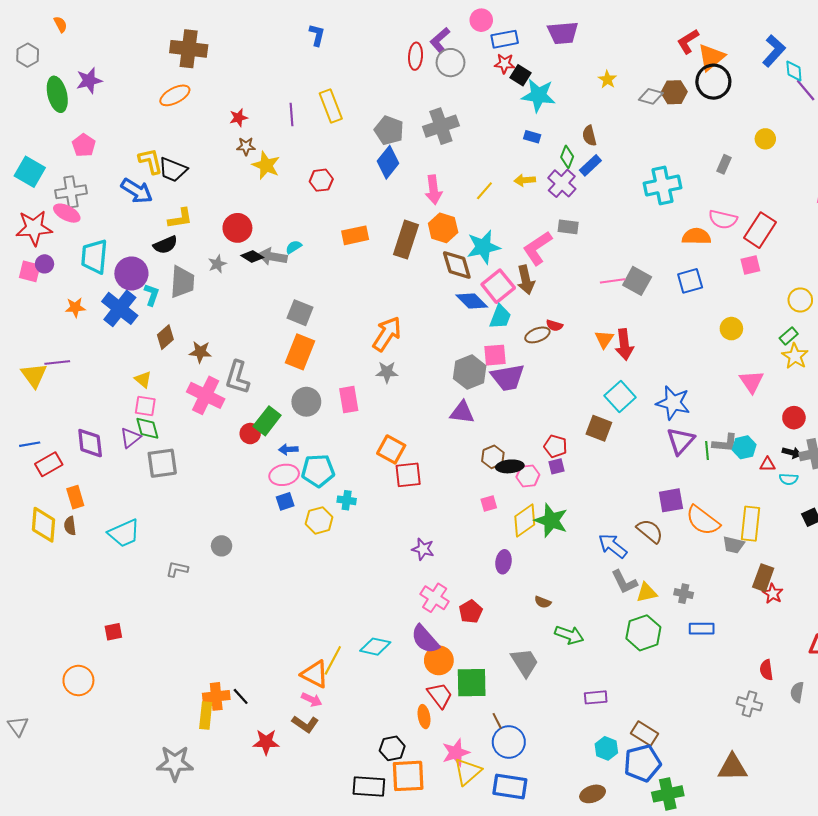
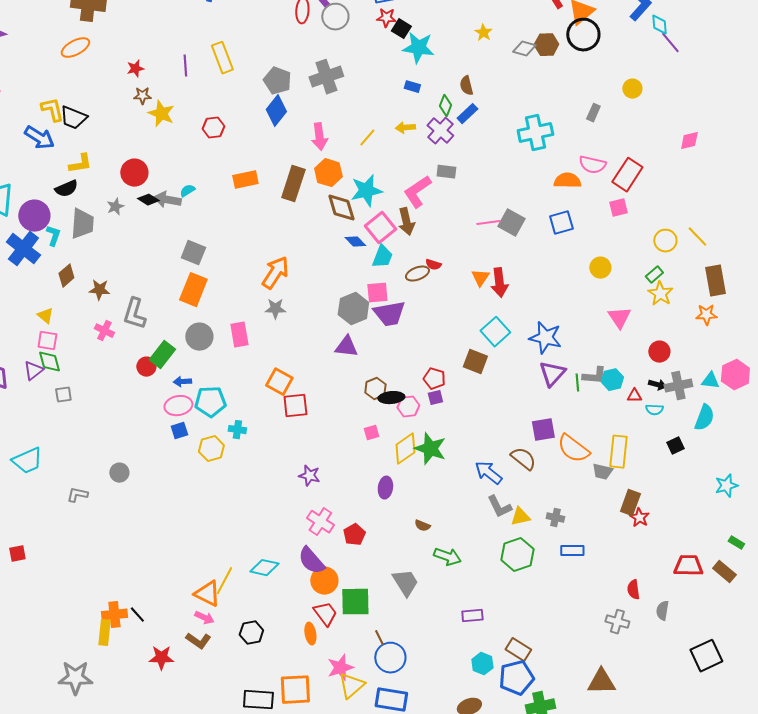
blue diamond: (472, 301) -> (355, 242), size x0.7
pink cross: (206, 395) -> (104, 331), size x0.6
gray square: (162, 463) -> (63, 395), size x0.6
black hexagon: (392, 748) -> (251, 633), moved

